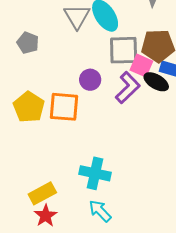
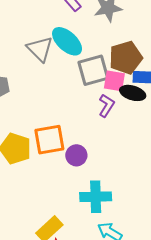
purple circle: (90, 80) -> (76, 155), moved
purple L-shape: (128, 88) -> (106, 106), size x0.7

